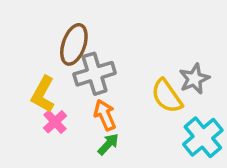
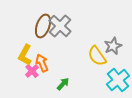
gray cross: (95, 74) -> (60, 26), moved, turned -30
orange arrow: (105, 115) -> (42, 63), moved

